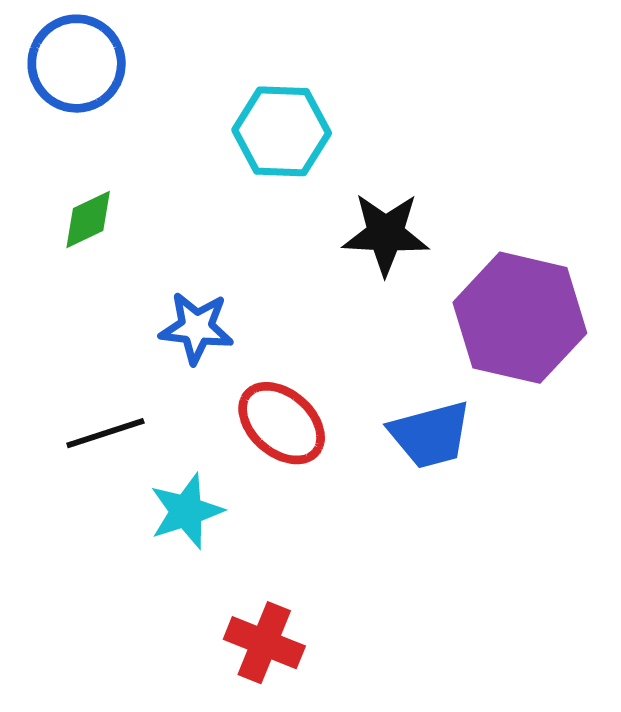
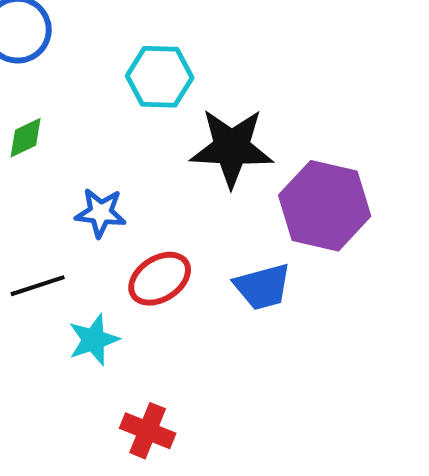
black star: (386, 234) -> (232, 148), size x1.4
red ellipse: (282, 423) -> (160, 279), turned -74

